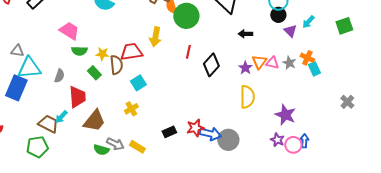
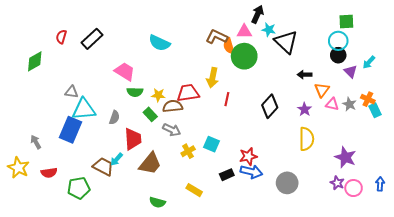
red line: (188, 52) -> (227, 99), moved
orange triangle: (259, 62) -> (322, 90), moved
brown semicircle: (116, 65) -> (173, 106), turned -90
cyan square: (138, 83) -> (212, 144), moved, turned -35
red star: (195, 128) -> (248, 156), moved
blue arrow: (210, 134) -> (251, 172), moved
blue arrow: (304, 141) -> (380, 184), moved
gray arrow: (115, 144) -> (172, 130), moved
green pentagon: (37, 147) -> (79, 188), moved
green semicircle: (101, 150) -> (157, 202), moved

